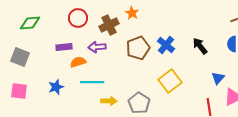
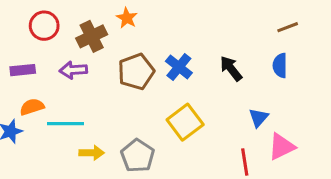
orange semicircle: (78, 62) -> (32, 107), moved

